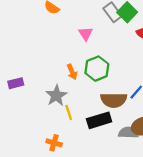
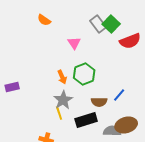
gray star: (56, 96) -> (63, 100), moved
brown semicircle: (114, 100) -> (99, 102), size x0.7

